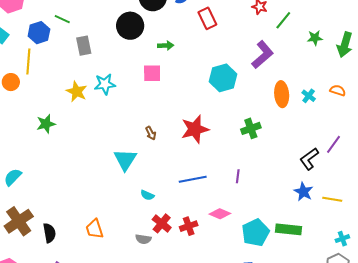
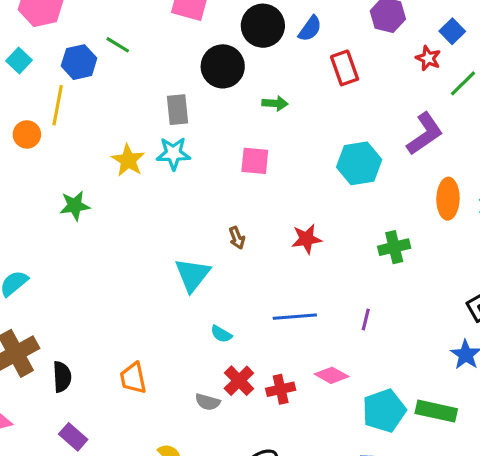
gray rectangle: (84, 46) -> (177, 110), moved
pink square: (152, 73) -> (255, 161), moved
red star: (195, 129) -> (306, 239), size x0.7

